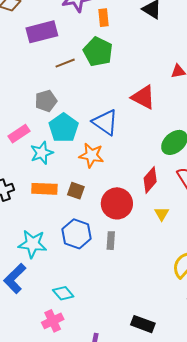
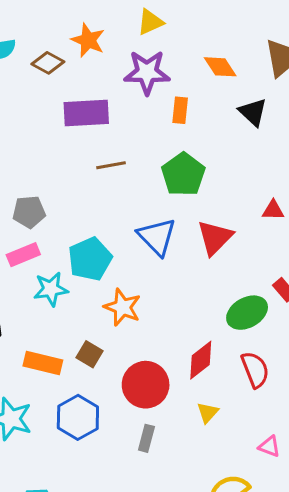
green pentagon: (98, 52) -> (183, 174), moved
red triangle: (143, 97) -> (215, 238), turned 36
gray pentagon: (46, 101) -> (29, 212), moved
blue triangle: (105, 122) -> (157, 237), moved
orange rectangle: (44, 189) -> (43, 363), moved
gray rectangle: (111, 241) -> (146, 438), moved

